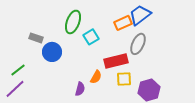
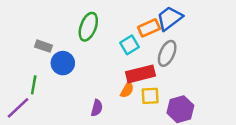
cyan square: (91, 37) -> (130, 45), moved
green line: (18, 70) -> (34, 85), moved, turned -42
orange semicircle: (96, 77) -> (127, 90), moved

